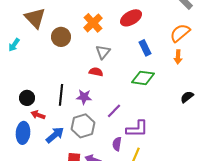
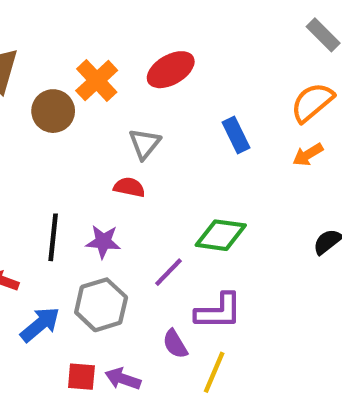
red ellipse: (131, 18) -> (171, 70), moved
orange cross: (93, 23) -> (97, 81), moved
orange arrow: (178, 57) -> (308, 155), turned 56
green diamond: (143, 78) -> (221, 235), moved
purple semicircle: (117, 144) -> (175, 344), turned -40

